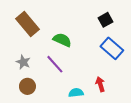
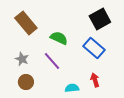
black square: (106, 20) -> (100, 19), size x1.5
blue rectangle: (112, 48) -> (94, 48), moved

